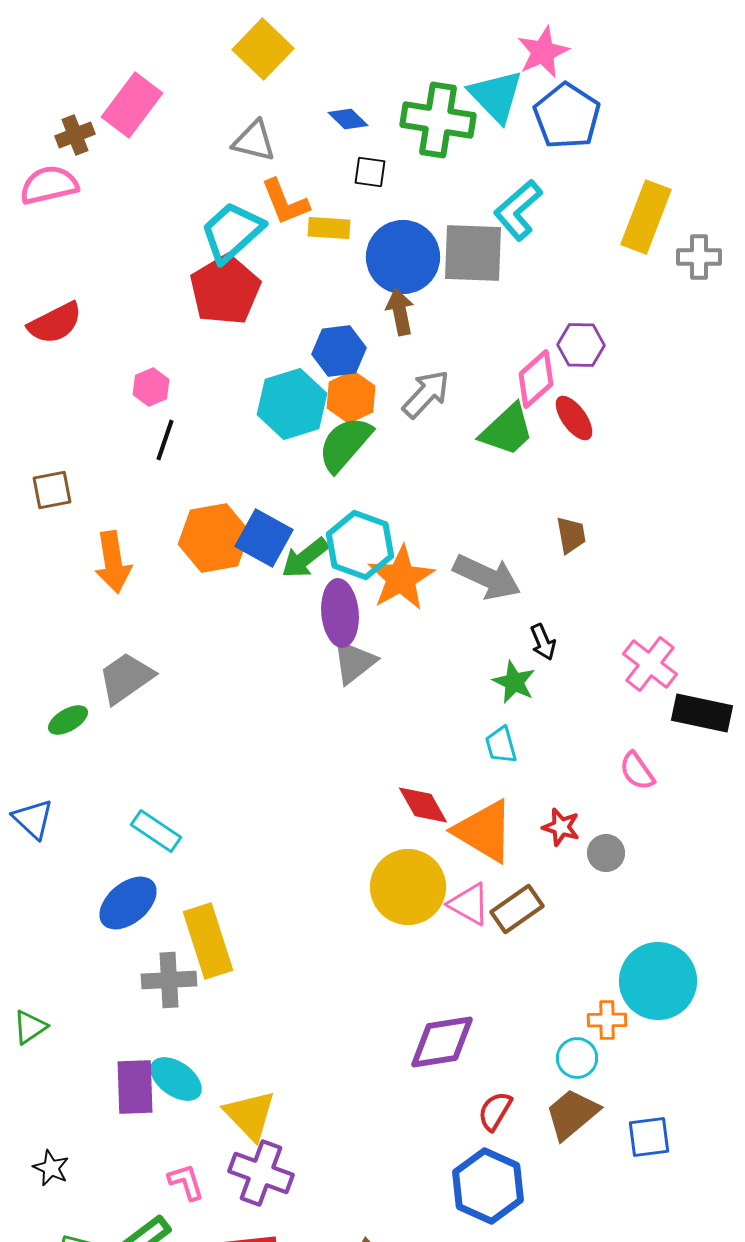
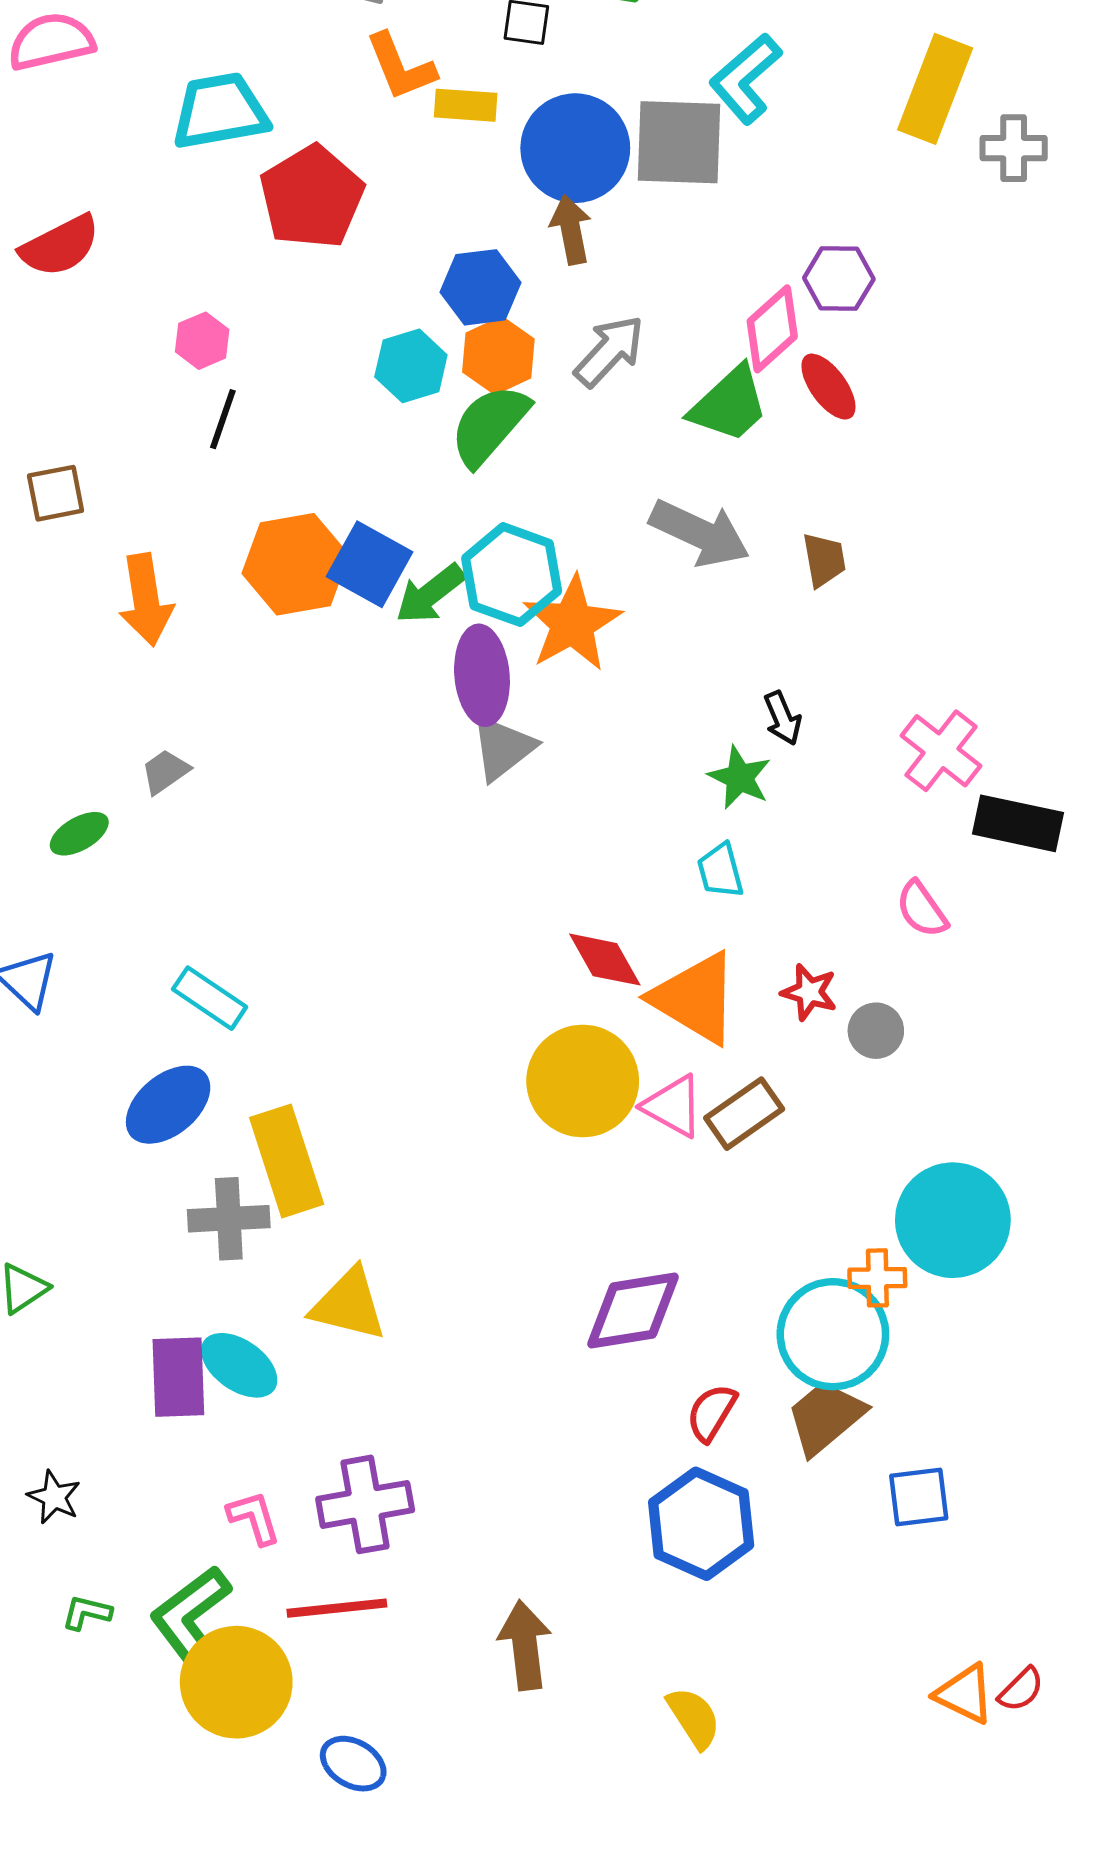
cyan trapezoid: (232, 232) -> (220, 111), moved, turned 32
cyan hexagon: (292, 404) -> (411, 366), size x0.7
gray arrow: (487, 577) -> (700, 533), moved
gray trapezoid: (126, 678) -> (165, 772), size x0.6
cyan circle: (577, 1058) -> (833, 1334), size x1.8
yellow triangle: (250, 1115) -> (349, 1305), moved, turned -32
blue square: (649, 1137) -> (919, 1497), moved
purple cross: (261, 1173) -> (365, 1504), turned -30

